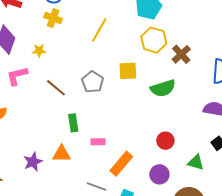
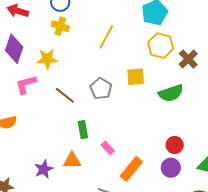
yellow star: (39, 51) -> (47, 59), size x1.5
pink rectangle: (98, 142) -> (108, 148), turned 48
purple circle: (159, 174) -> (171, 168), moved

